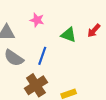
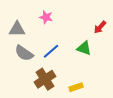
green triangle: (69, 35) -> (84, 48), moved
blue line: (42, 56) -> (51, 51), turned 30

